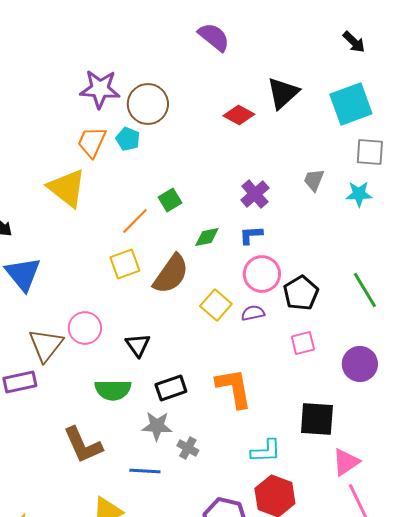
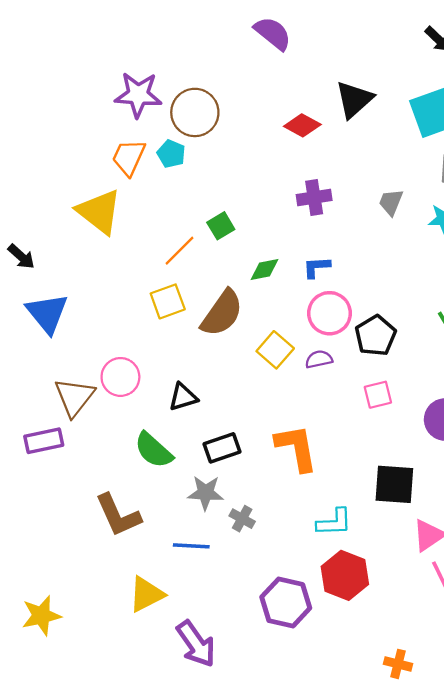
purple cross: (255, 194) -> (314, 197), moved, turned 32
black triangle: (138, 345) -> (183, 397), turned 48
green semicircle: (113, 390) -> (154, 450), turned 42

